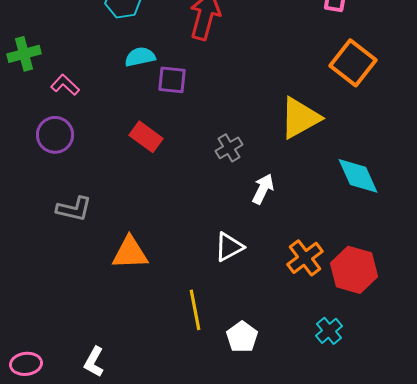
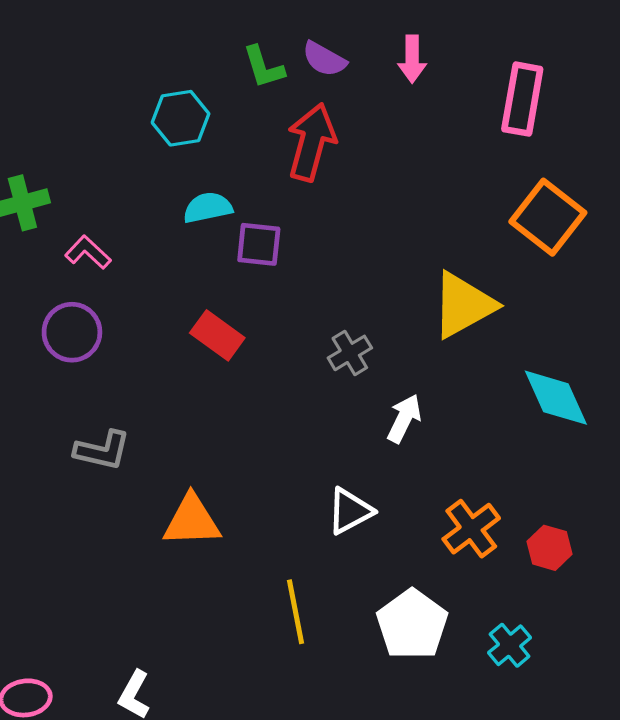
red hexagon: (354, 270) -> (549, 548), size x0.6
white pentagon: (242, 337) -> (412, 624), moved, size x1.4

